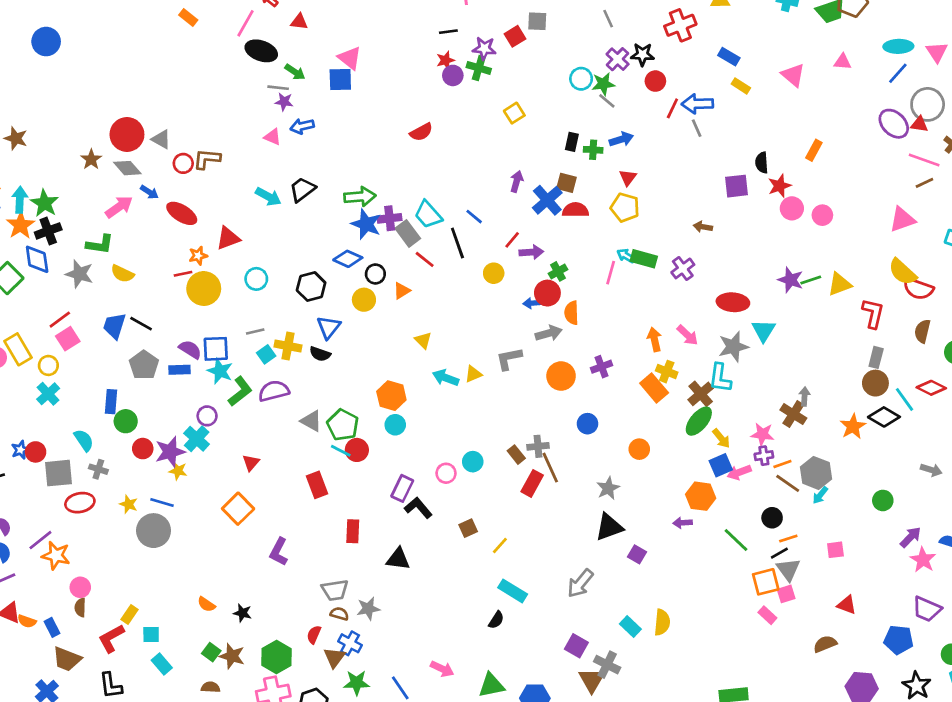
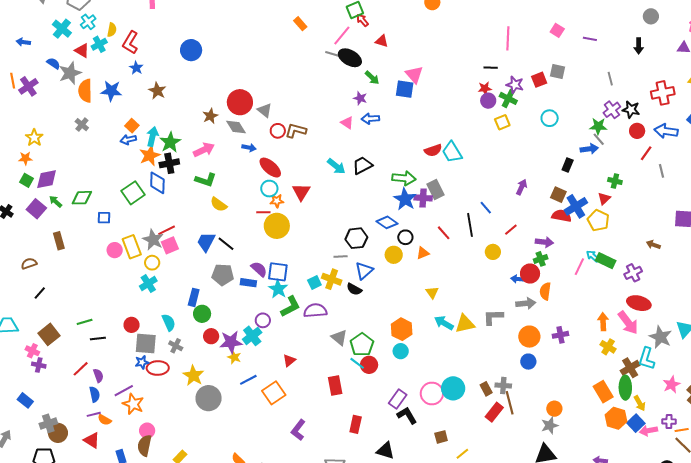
blue circle: (46, 42) -> (191, 50), moved
cyan circle: (581, 79) -> (550, 118), moved
gray line: (278, 88) -> (333, 54), moved
blue arrow: (697, 104) -> (666, 131), moved
yellow square: (514, 113) -> (502, 122), moved
red semicircle: (421, 132) -> (433, 150), moved
blue arrow: (621, 139) -> (589, 149), moved
green cross: (593, 150) -> (615, 181), moved
blue arrow: (149, 192) -> (249, 148), turned -32
blue cross: (547, 200) -> (576, 206), moved
pink arrow: (119, 207) -> (204, 150), moved
cyan trapezoid: (428, 215) -> (452, 152), moved
gray rectangle: (408, 233) -> (435, 189), moved
red triangle: (228, 238) -> (301, 192), turned -48
purple arrow: (531, 252) -> (544, 242), moved
gray star: (79, 274) -> (153, 240), moved
cyan circle: (256, 279) -> (269, 189), moved
red ellipse: (733, 302) -> (639, 303), moved
gray line: (255, 332) -> (341, 257), moved
pink arrow: (687, 335) -> (628, 323), size x1.4
gray star: (733, 347) -> (660, 337), turned 30
gray pentagon: (144, 365) -> (223, 275), turned 30
yellow triangle: (473, 374) -> (465, 324), size x1.5
orange rectangle: (654, 388) -> (603, 392), moved
green ellipse: (699, 421) -> (625, 388), turned -50
blue circle: (587, 424) -> (528, 362), moved
pink star: (762, 434) -> (671, 385), moved, turned 30
orange circle: (639, 449) -> (554, 409), moved
blue star: (20, 450) -> (142, 362), moved
cyan circle: (473, 462) -> (453, 388), size x1.5
blue square: (721, 465) -> (636, 423), turned -30
pink circle: (446, 473) -> (432, 394), size x1.5
orange hexagon: (701, 496) -> (616, 418), moved
blue line: (162, 503) -> (248, 380), moved, turned -54
yellow star: (129, 504) -> (193, 375), size x1.5
brown semicircle: (80, 607) -> (144, 446), size x1.5
orange semicircle: (27, 621) -> (105, 420), moved

